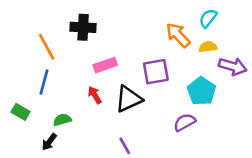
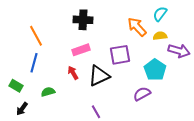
black cross: (83, 27) -> (83, 20), moved
black arrow: (49, 142) -> (22, 109), moved

